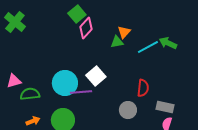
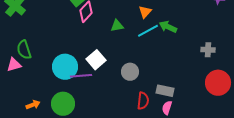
orange triangle: (124, 32) -> (145, 12), moved
red semicircle: (143, 88) -> (143, 101), moved
green semicircle: (30, 94) -> (24, 50), moved, turned -102
gray circle: (128, 110) -> (130, 72), moved

